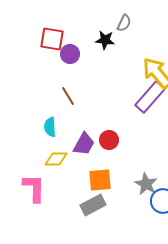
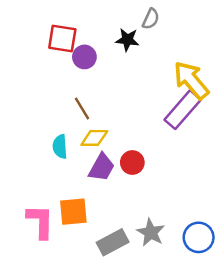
yellow diamond: (56, 159) -> (94, 138), moved
orange square: (100, 180) -> (73, 212), moved
gray star: (146, 184) -> (151, 232), moved

